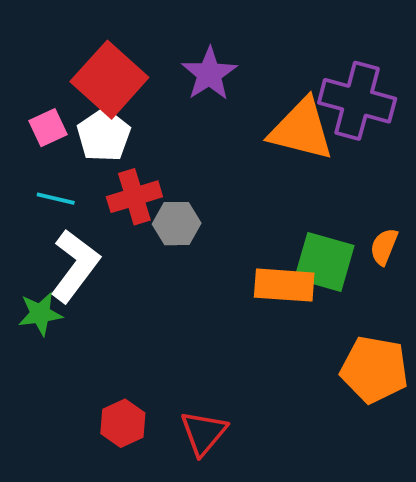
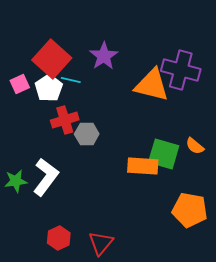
cyan line: (56, 199) -> (71, 80), moved
orange semicircle: (384, 247) -> (195, 146), turned -72
white L-shape: (75, 266) -> (46, 177), moved

